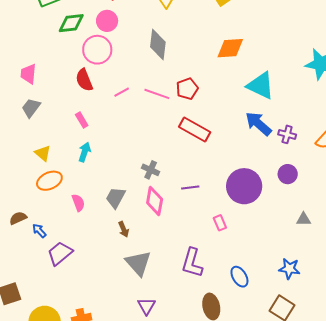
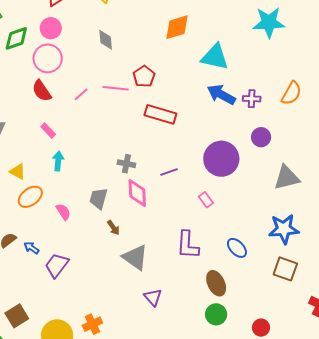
gray diamond: (158, 44) -> (106, 40), size x0.7
gray triangle: (304, 219) -> (287, 178), size x1.8
blue star: (289, 269) -> (284, 229), size x1.4

